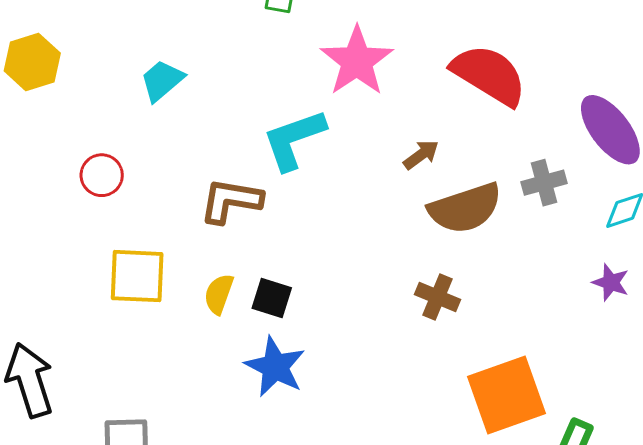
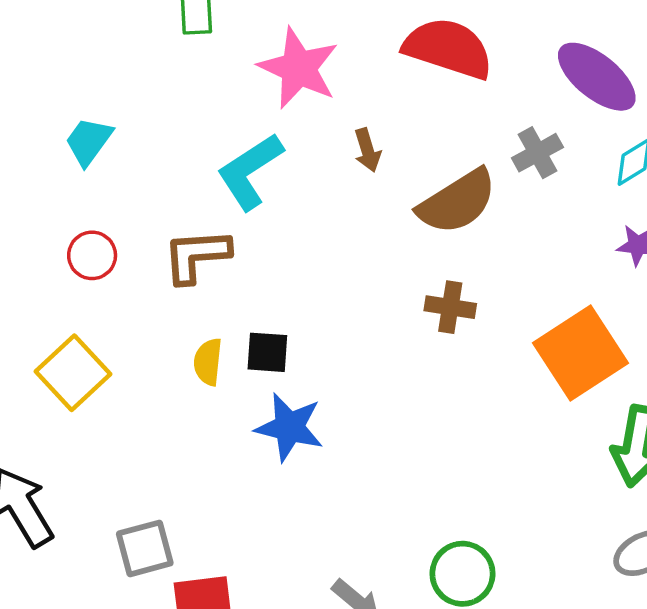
brown arrow: (421, 155) -> (367, 150), moved, turned 123
red circle: (102, 175) -> (92, 255), moved
yellow square: (137, 276) -> (73, 373), moved, turned -32
orange square: (506, 395) -> (581, 353), moved

